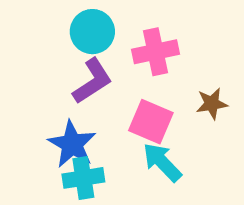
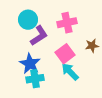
cyan circle: (92, 32) -> (28, 20), moved
pink square: (151, 122) -> (65, 54), turned 30

